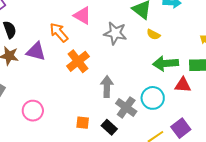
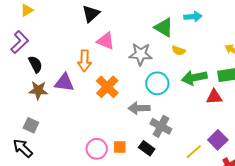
orange arrow: (59, 32) -> (84, 61), turned -130
gray arrow: (107, 87) -> (139, 108), turned -85
cyan circle: (153, 98) -> (157, 83), moved
pink circle: (33, 111) -> (97, 149), moved

